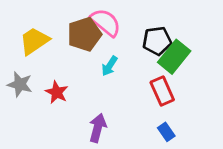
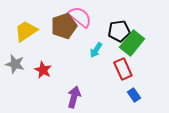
cyan arrow: (109, 66) -> (96, 50), moved
blue rectangle: (166, 132) -> (134, 95), moved

